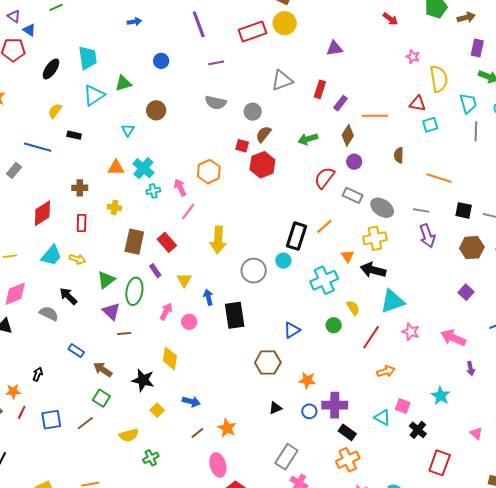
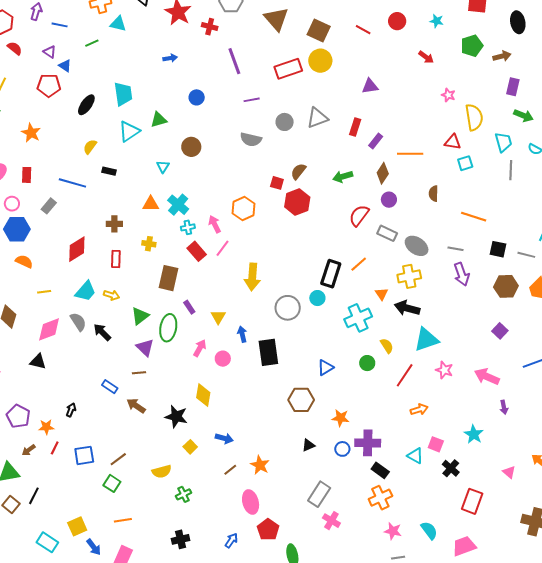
gray circle: (253, 112) -> (285, 122), moved
red rectangle: (167, 242) -> (197, 251), moved
gray semicircle: (49, 314) -> (78, 322), moved, turned 30
brown line: (124, 334) -> (139, 373), moved
green square: (101, 398) -> (112, 483), moved

